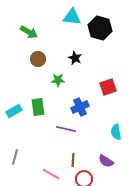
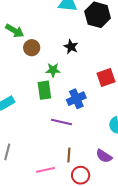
green arrow: (29, 32) -> (15, 31), moved
green rectangle: (38, 107) -> (44, 90), moved
pink line: (51, 174) -> (45, 170), turned -42

